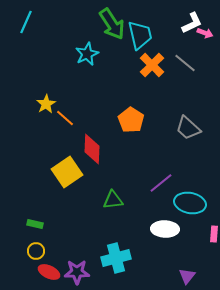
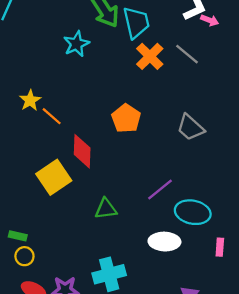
yellow circle: (36, 251) -> (24, 256), moved

